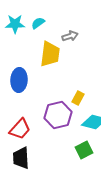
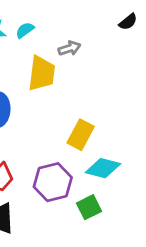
yellow rectangle: (78, 98) -> (81, 135), size x1.5
purple hexagon: (58, 115) -> (53, 182), moved

